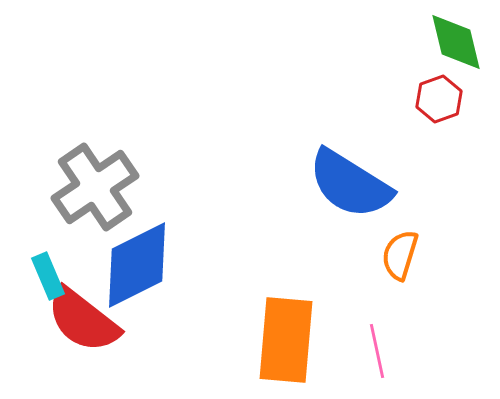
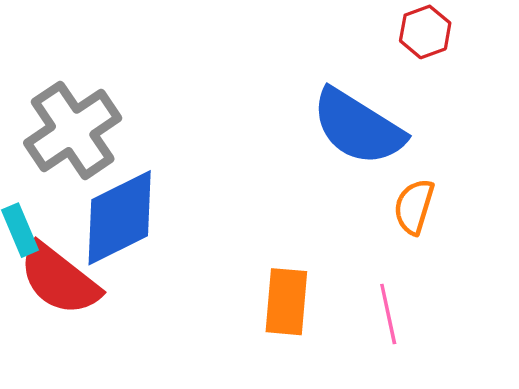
red hexagon: (439, 99) -> (425, 32), moved
orange rectangle: (286, 340) -> (286, 302), size x0.7

